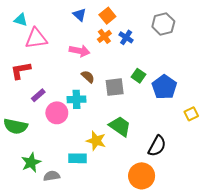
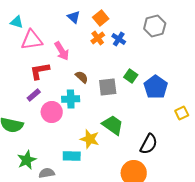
pink arrow: (80, 51) -> (62, 51), moved, turned 48
red L-shape: (21, 70) -> (40, 71), moved

